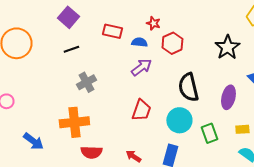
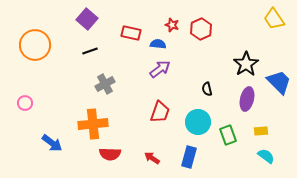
red hexagon: (172, 43) -> (201, 29), moved
black star: (227, 47) -> (246, 64), moved
black semicircle: (188, 87) -> (207, 89), size x0.5

